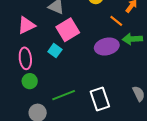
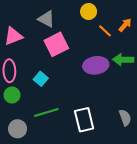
orange line: (116, 21) -> (105, 31), moved
cyan square: (55, 51) -> (41, 79), moved

